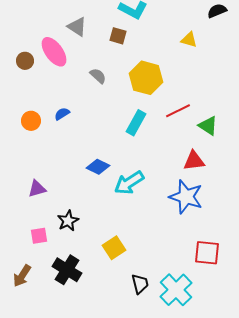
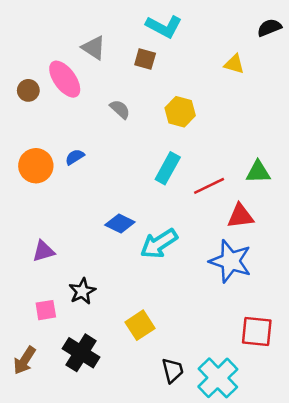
yellow hexagon: (146, 78) -> (180, 112), size x0.7
red line: (178, 111) -> (209, 186), moved
orange circle: (31, 121) -> (36, 166), size x1.4
green triangle: (208, 126) -> (258, 172), turned -35

